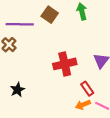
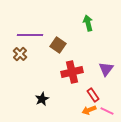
brown square: (50, 15) -> (58, 45), moved
black star: (18, 90) -> (42, 99), moved

